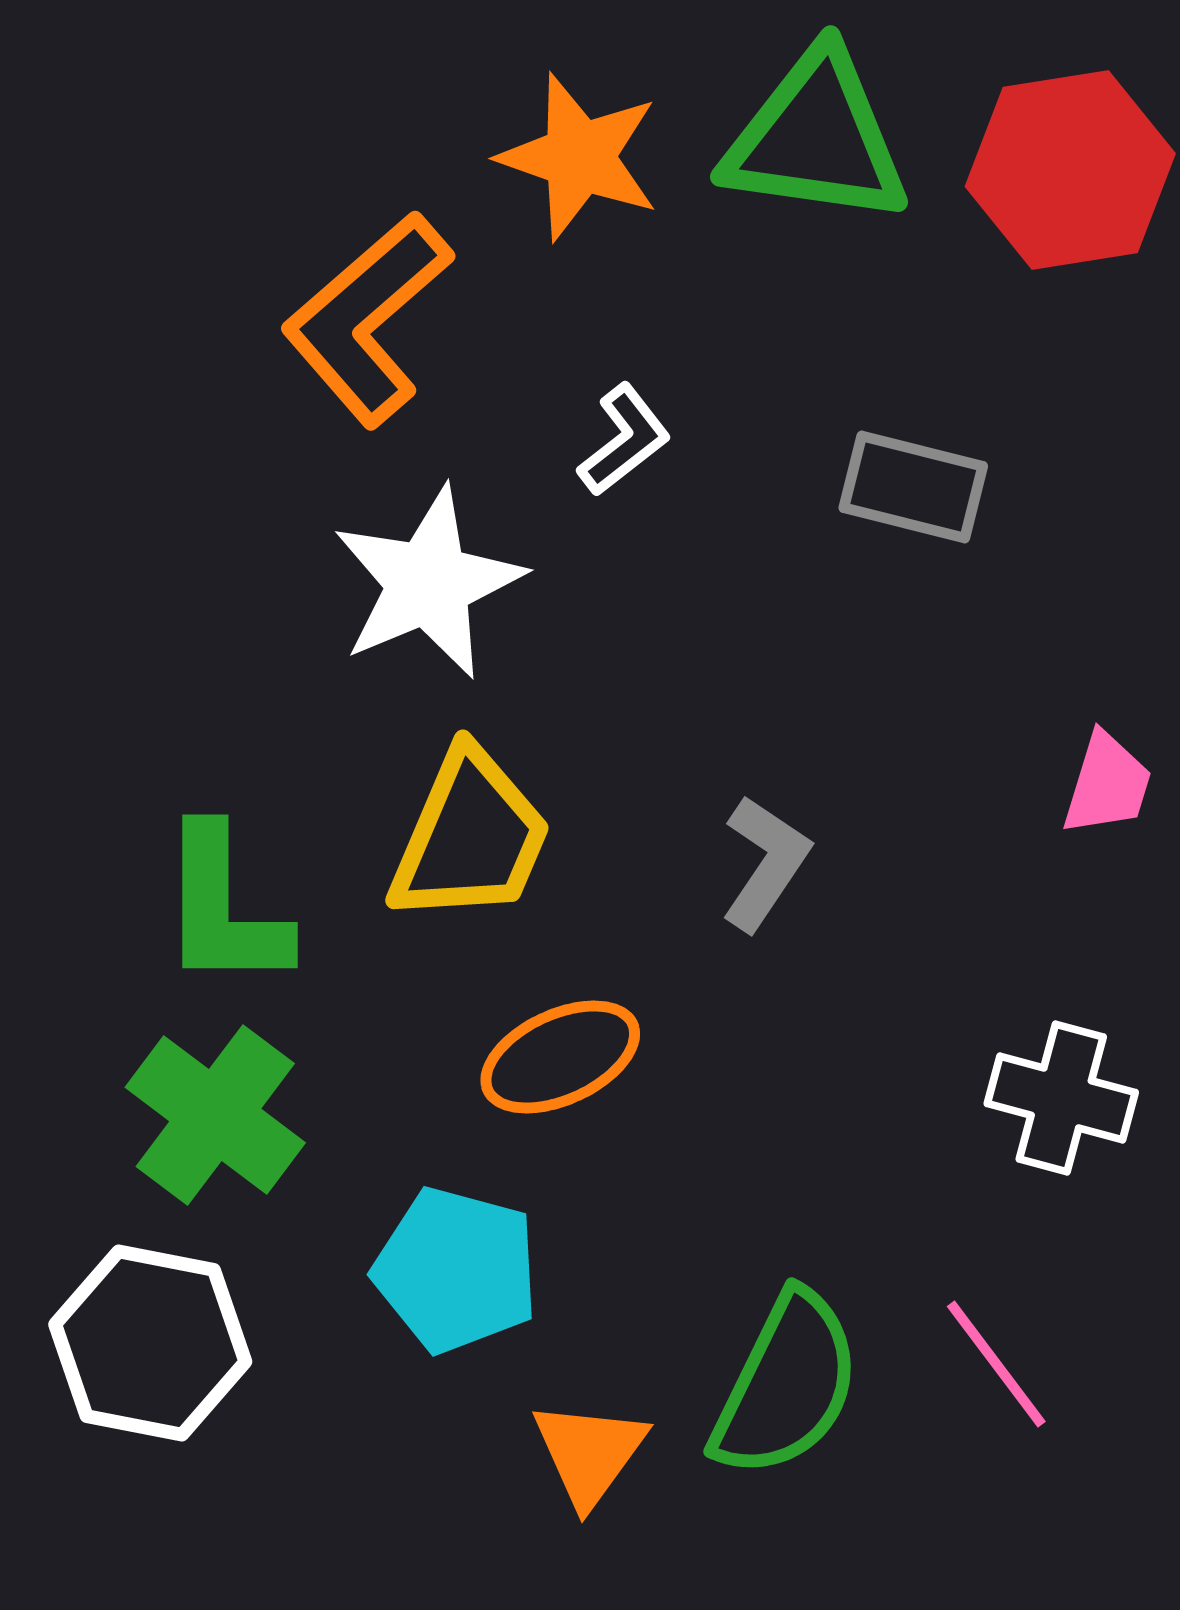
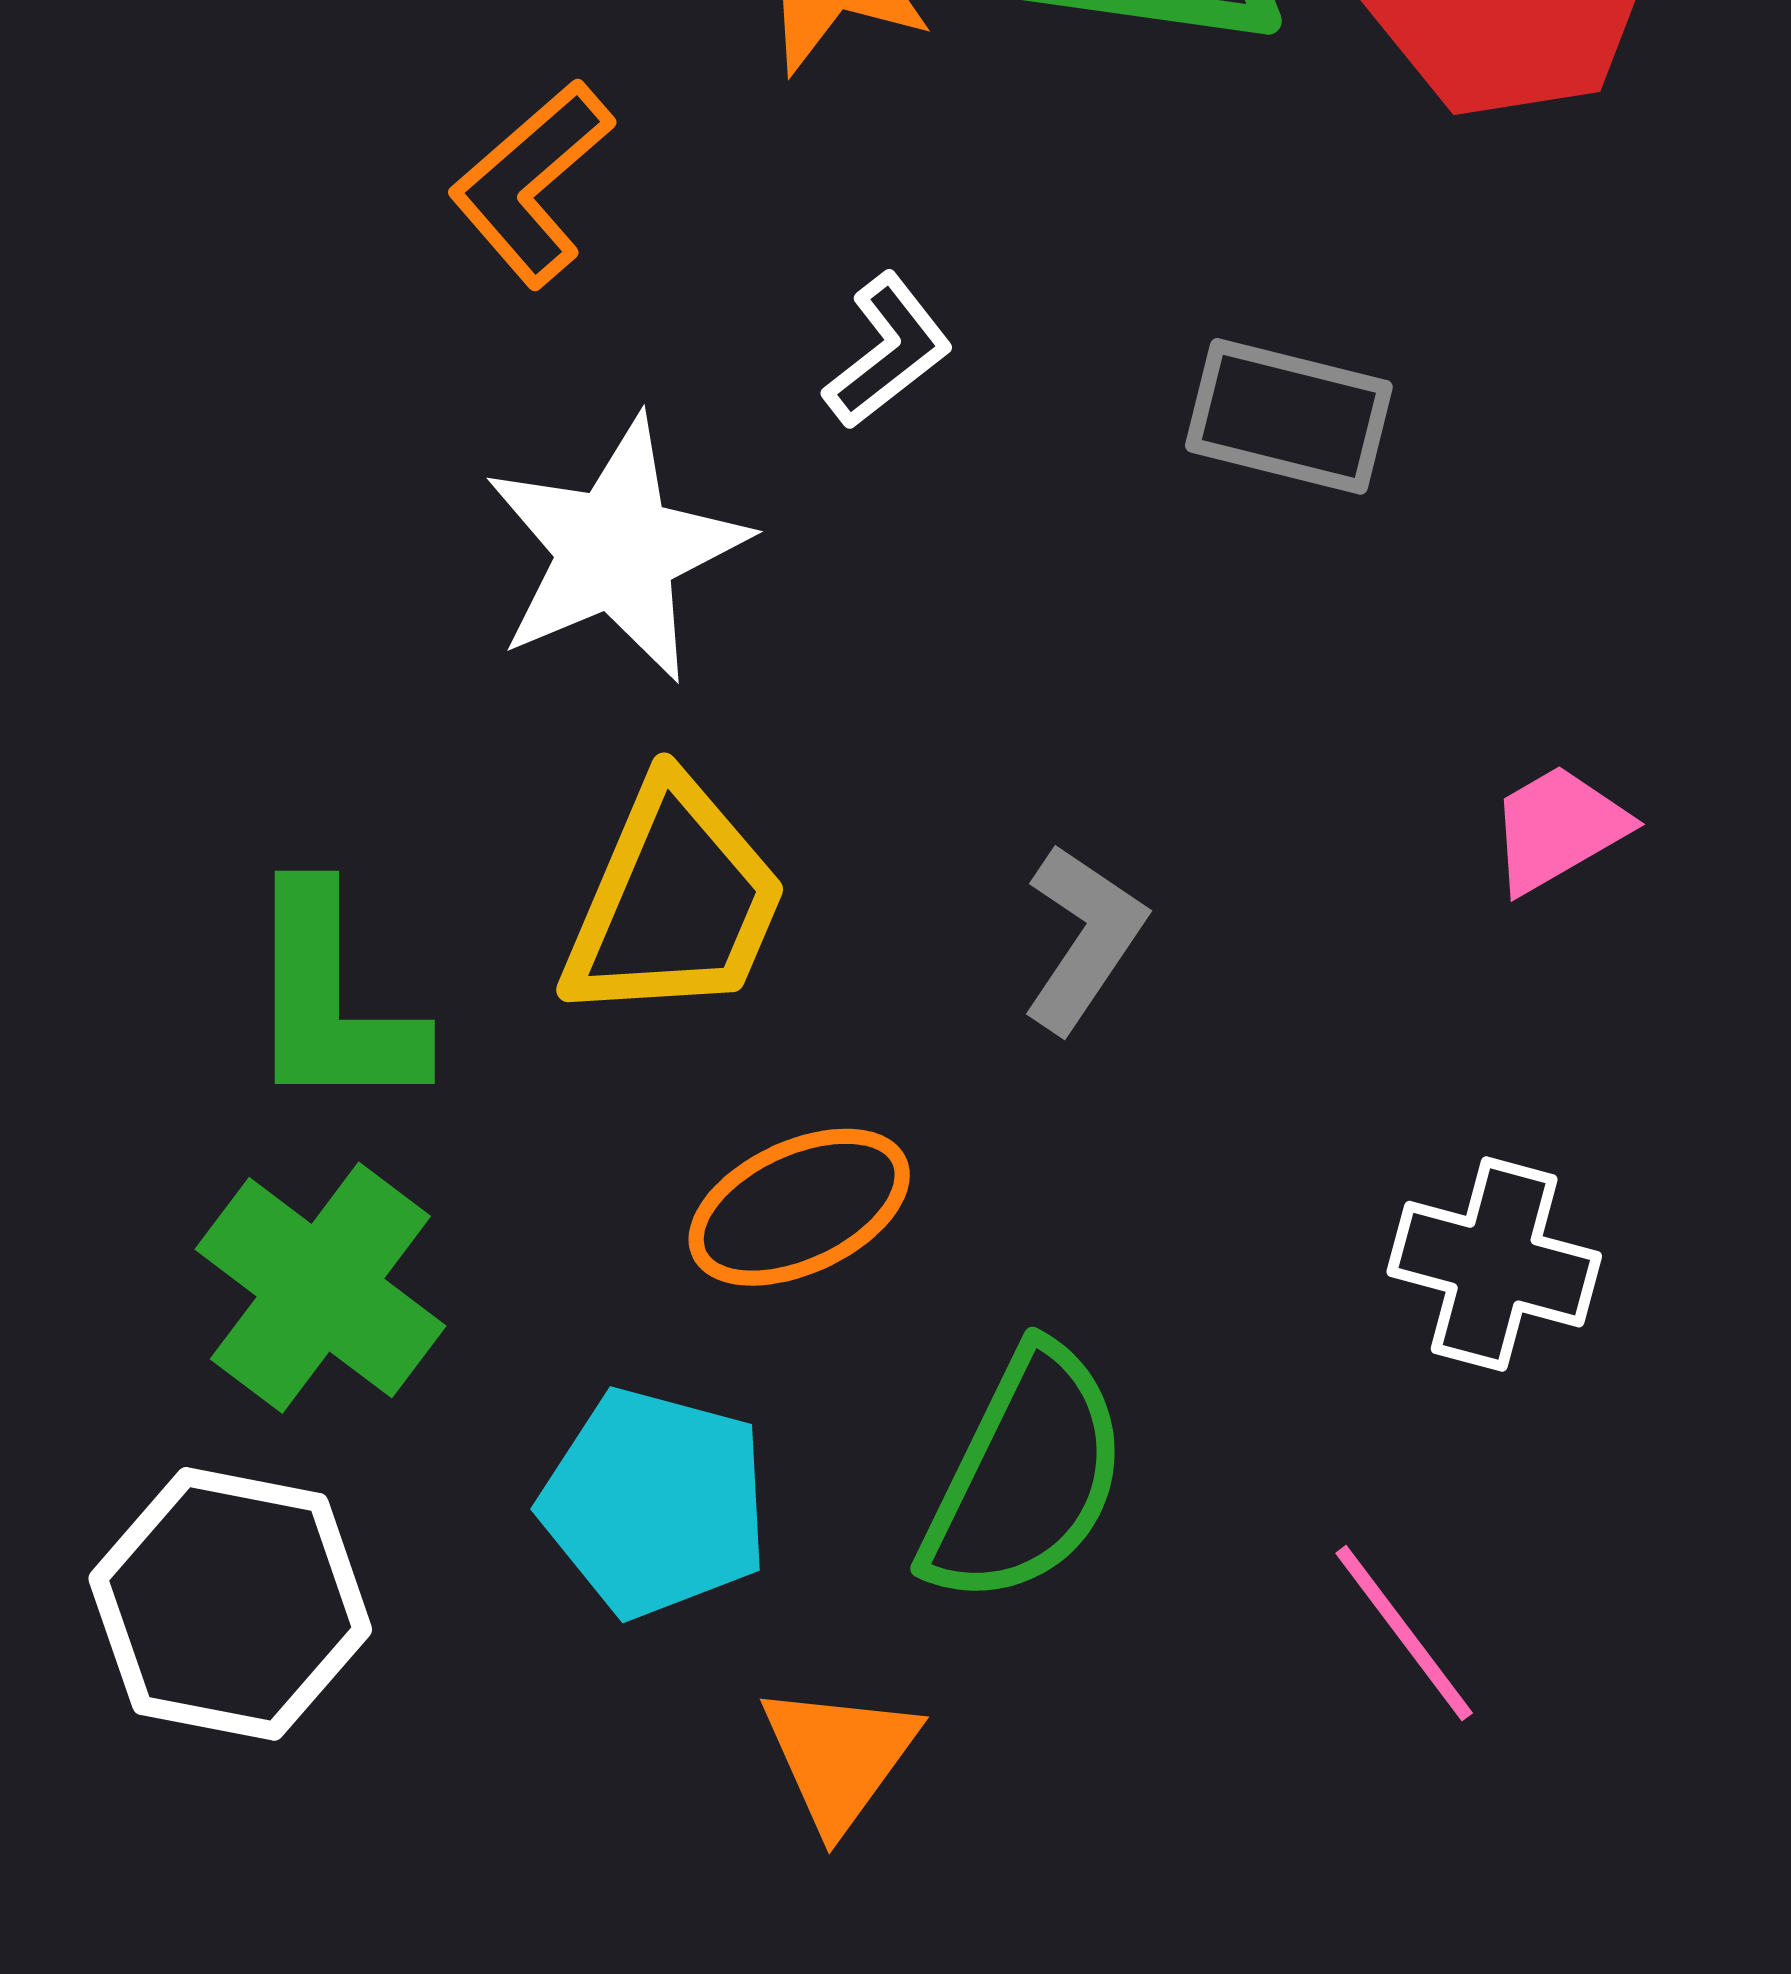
orange L-shape: (367, 319) -> (531, 183), size x0.7
pink trapezoid: (1107, 784) -> (1558, 828), turned -137
green semicircle: (786, 1385) -> (1025, 1476), moved

